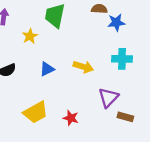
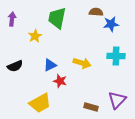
purple triangle: (108, 98) -> (117, 100), moved
brown rectangle: (125, 117) -> (91, 107), moved
red star: (71, 118) -> (60, 81), moved

